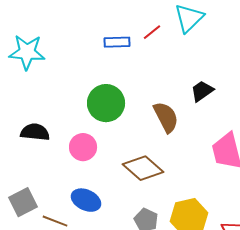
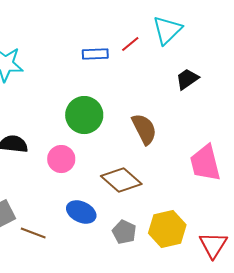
black trapezoid: (202, 91) -> (187, 79), moved
blue ellipse: (86, 200) -> (81, 212), moved

